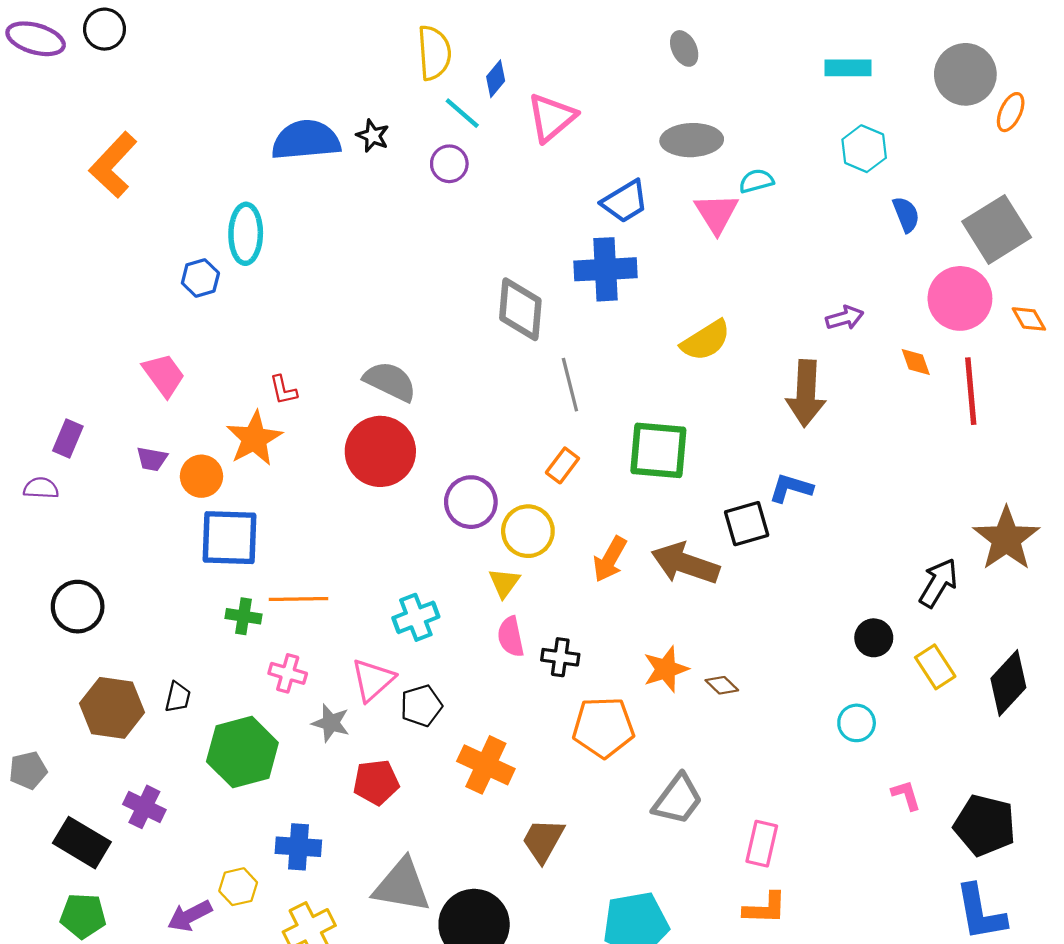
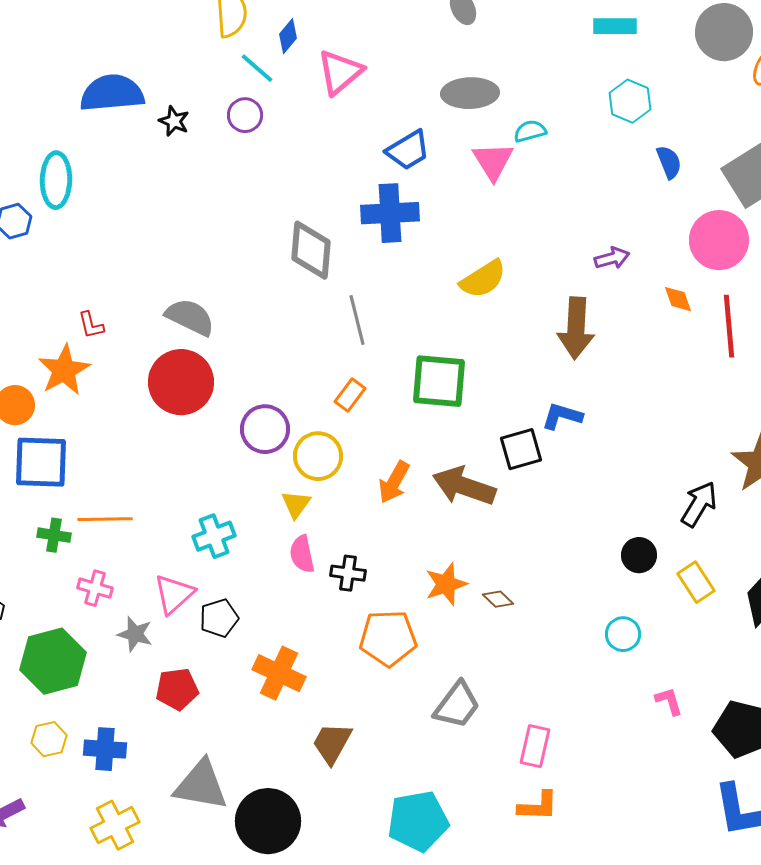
black star: (373, 136) -> (174, 121), moved
yellow hexagon: (238, 887) -> (49, 739), moved

